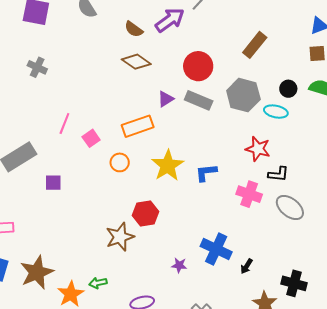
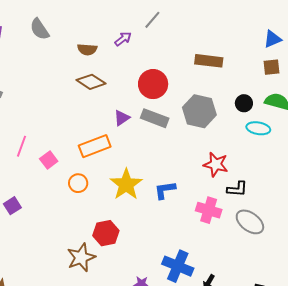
purple arrow: (170, 20) -> (123, 39), size x0.6
brown semicircle: (134, 29) -> (87, 49), turned -30
brown rectangle: (255, 45) -> (209, 61), turned 60
cyan ellipse: (276, 112) -> (258, 128), moved
purple square: (53, 183) -> (12, 206), turned -30

